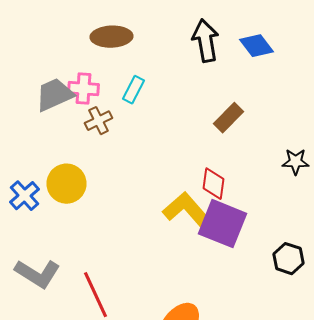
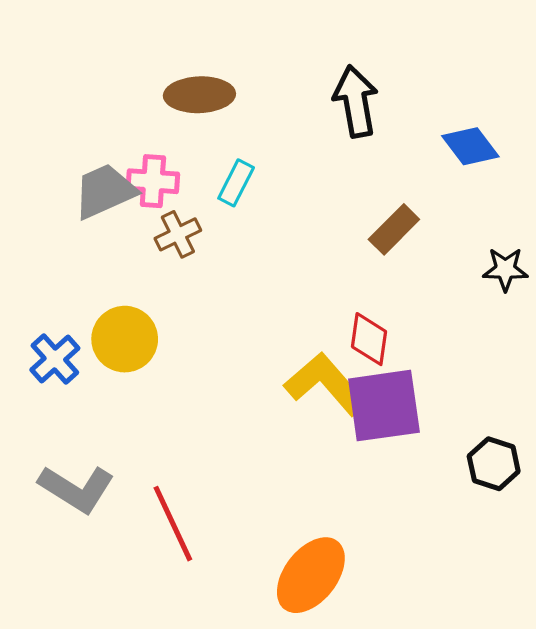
blue diamond: (256, 46) -> (470, 146), moved
black star: (296, 162) -> (505, 269), moved
purple square: (222, 224) -> (384, 406), turned -30

